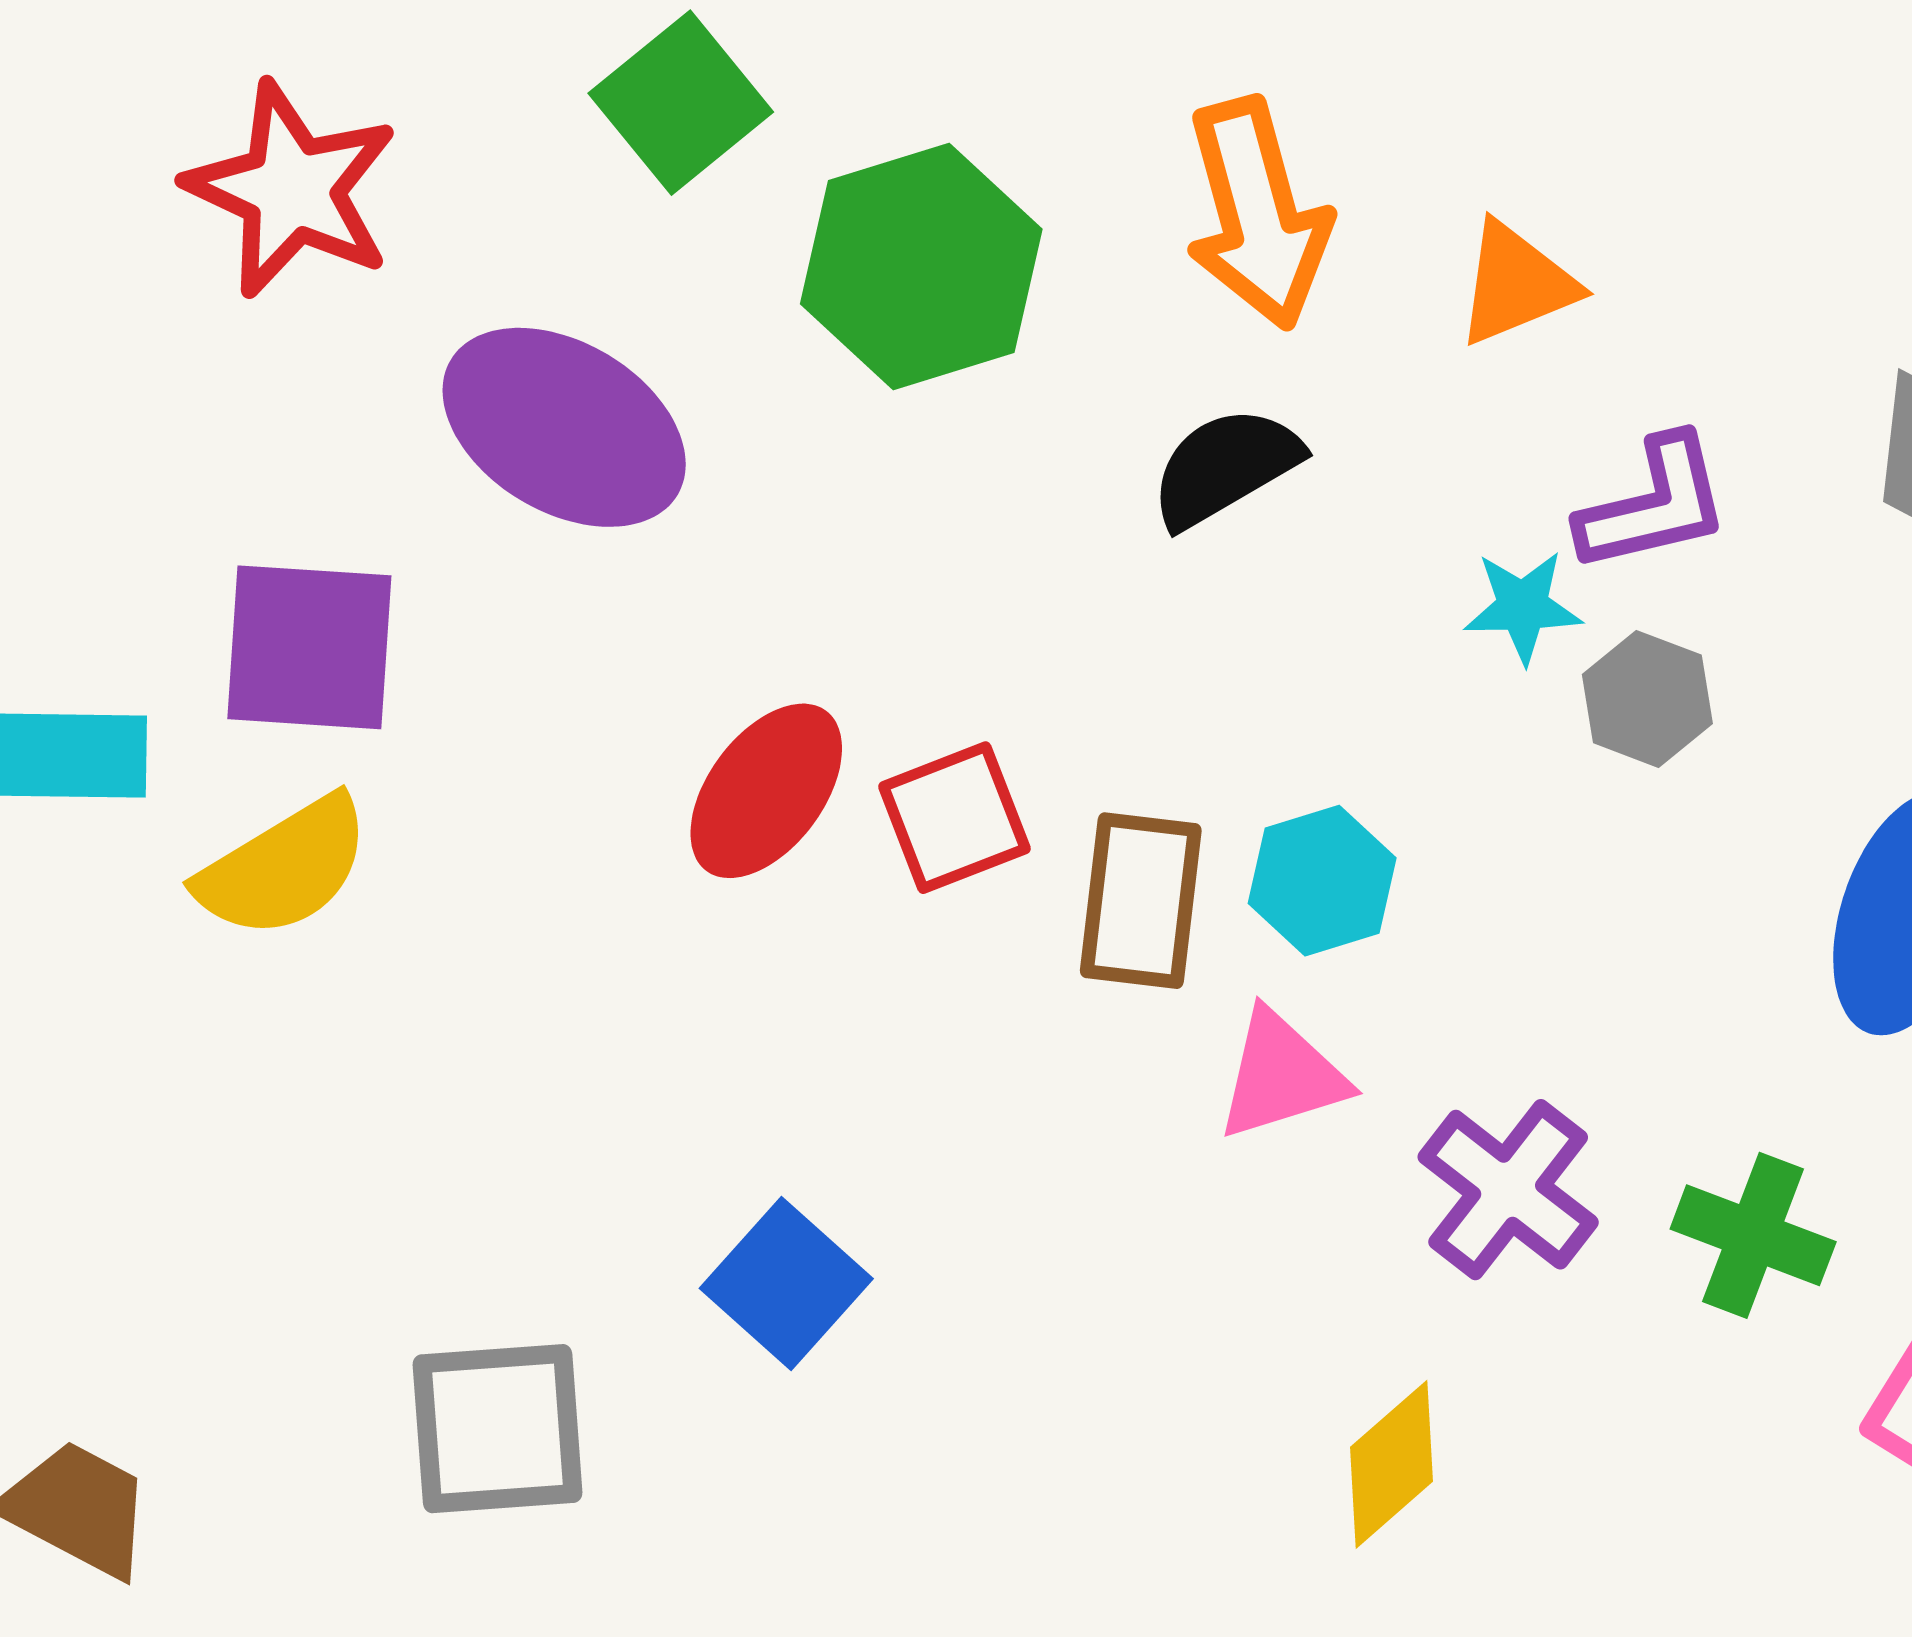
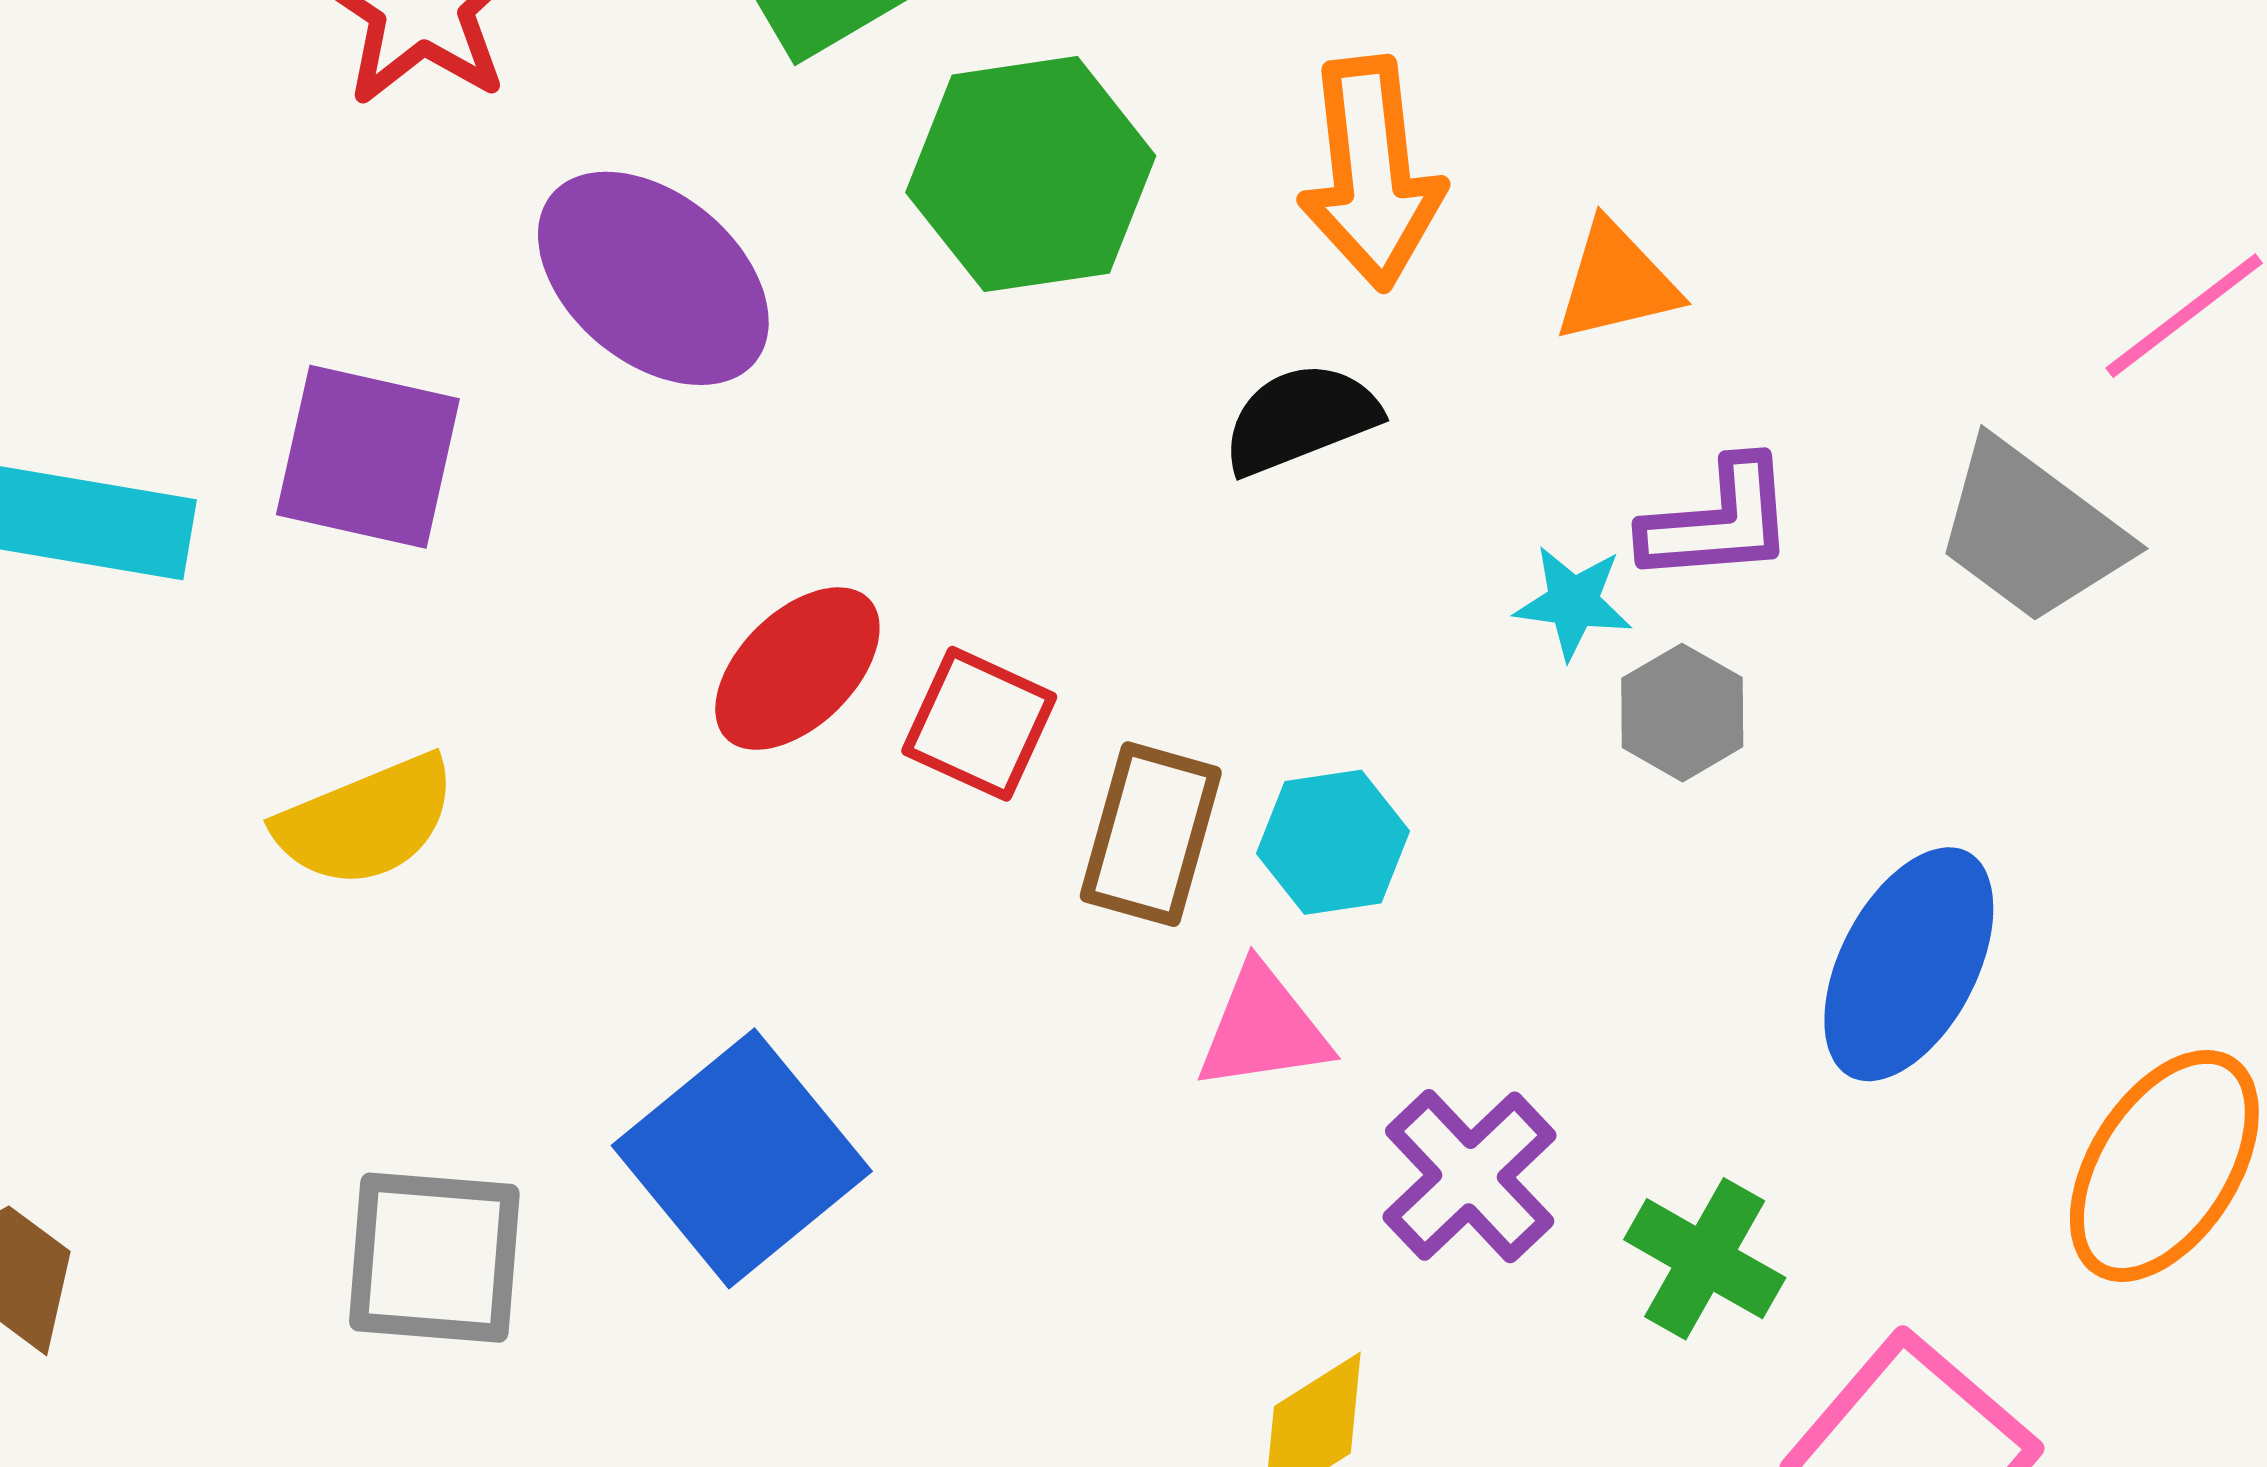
red square: (954, 818) -> (979, 724), turned 37
yellow semicircle: (284, 867) -> (366, 821), moved
blue square: (786, 1283) -> (742, 1158), size x1.5

